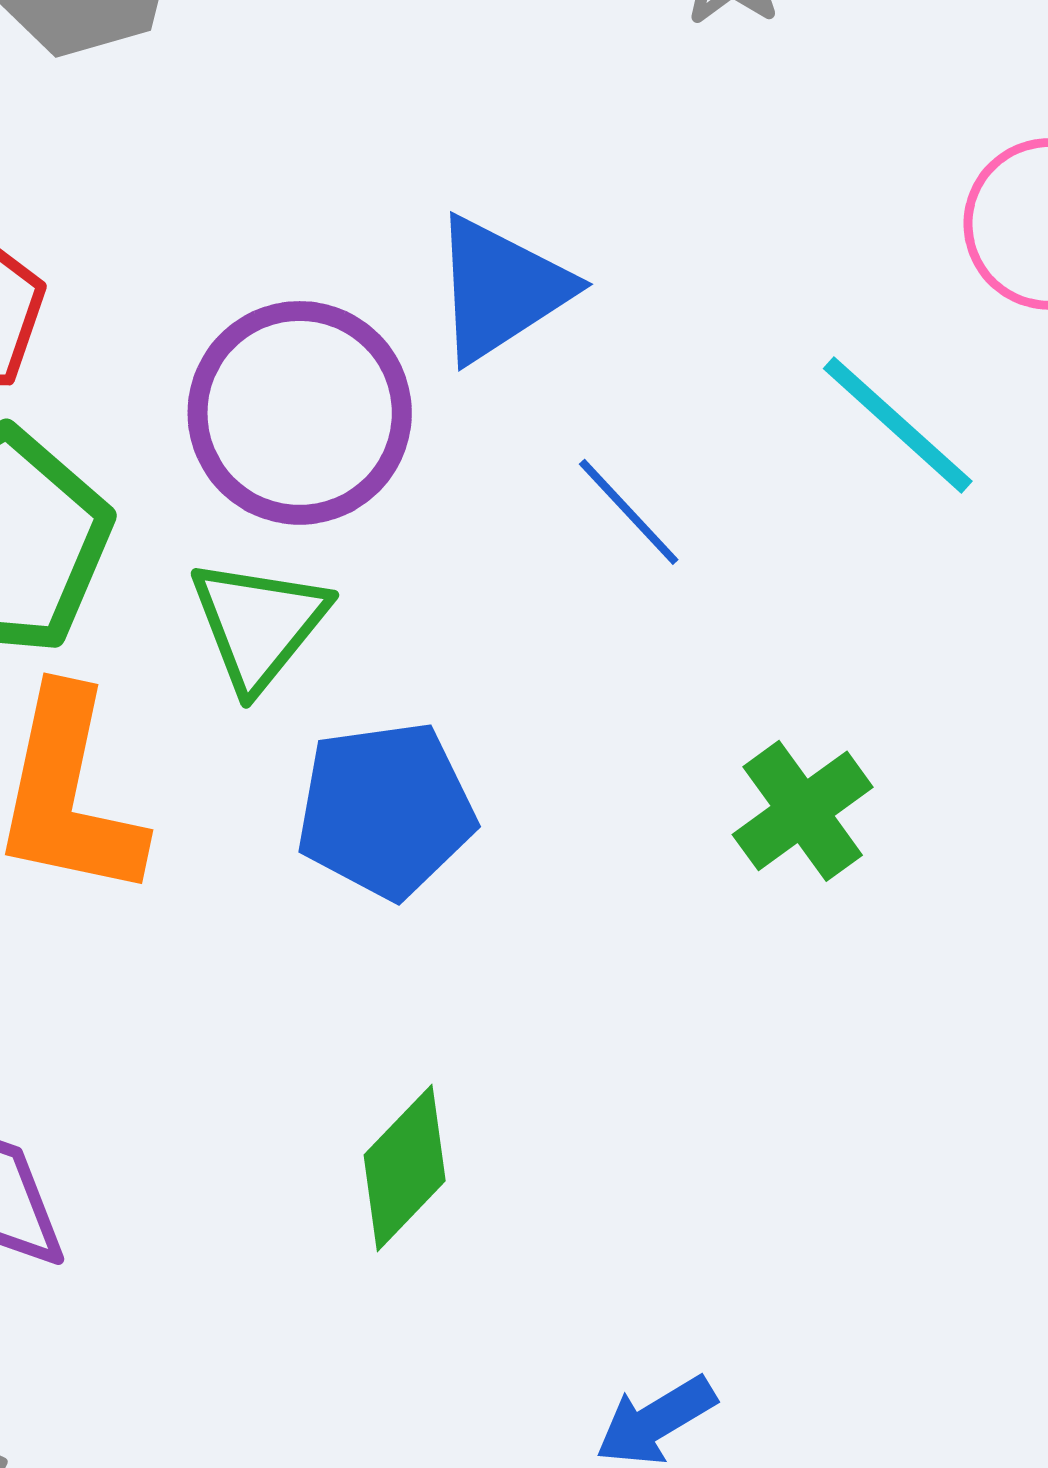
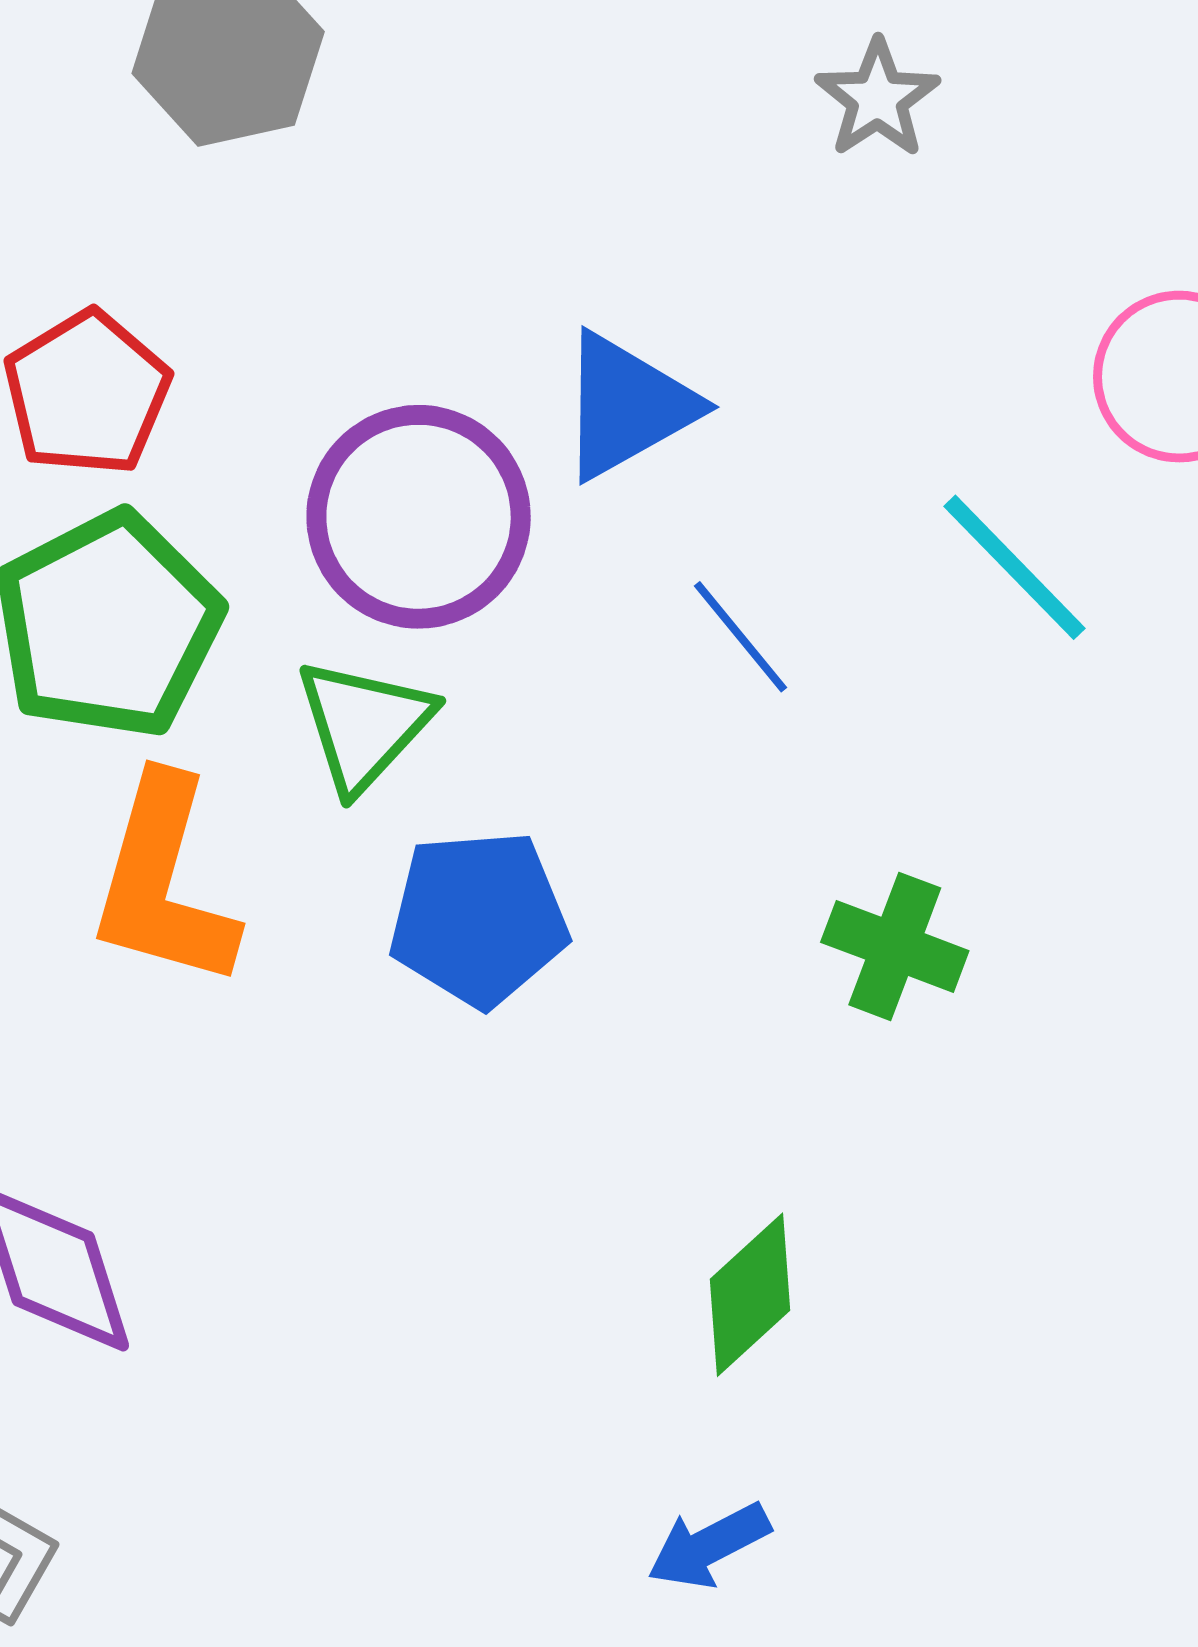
green cross: (803, 811) -> (895, 946), turned -37
green diamond: (405, 1168) -> (750, 1295), moved

